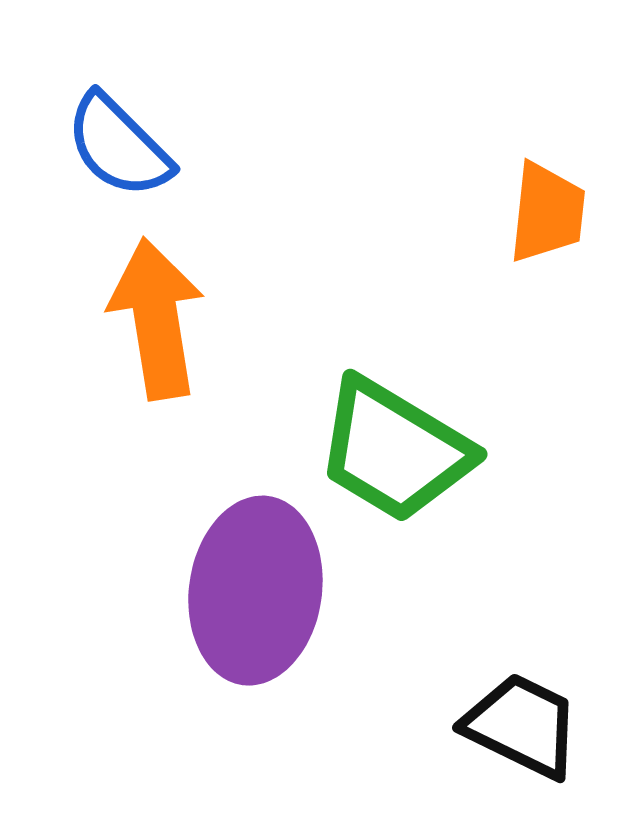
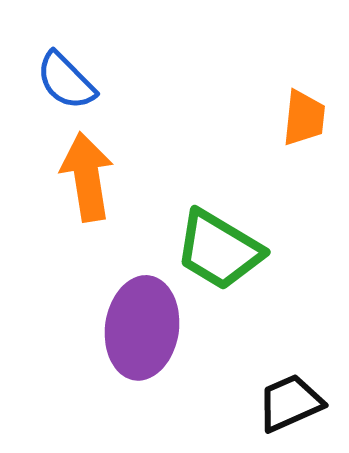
black trapezoid: (522, 726) -> (290, 403), turned -50

